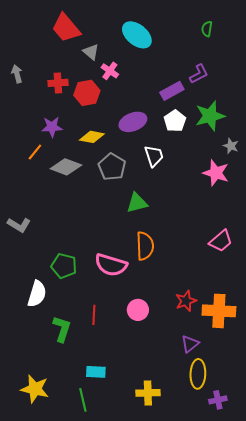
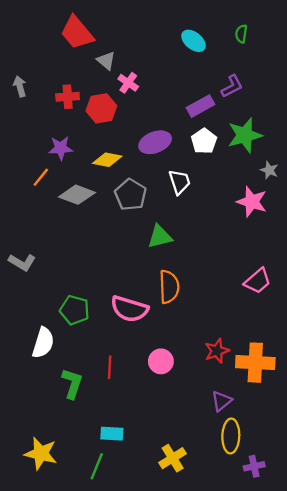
cyan ellipse: (137, 35) -> (194, 41), moved, size x0.7
yellow cross: (148, 393) -> (173, 458), turned -30
green line: (83, 400) -> (97, 466), turned 35

